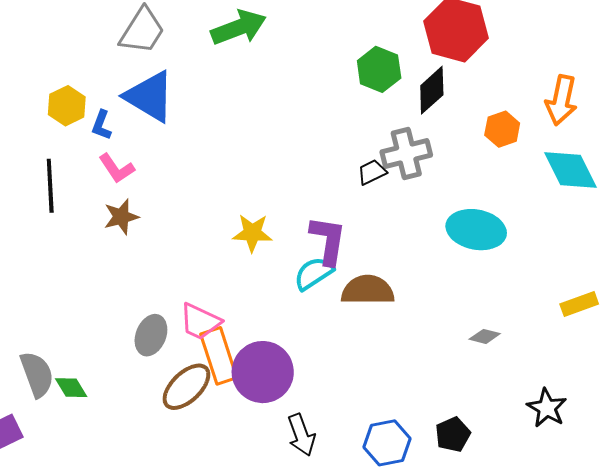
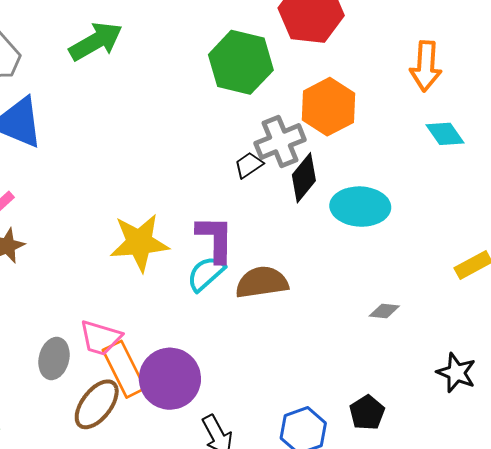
green hexagon: (379, 69) -> (241, 62), size x1.4
black diamond: (432, 90) -> (304, 178), moved
orange hexagon: (502, 129) -> (329, 107), moved, size x1.6
cyan diamond: (571, 170) -> (445, 134), size x0.7
yellow star: (252, 233) -> (139, 243), size x1.5

